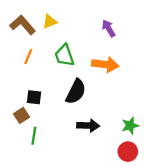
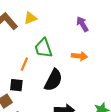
orange line: (28, 57) -> (24, 64), moved
orange arrow: (105, 64) -> (79, 56), size x0.7

